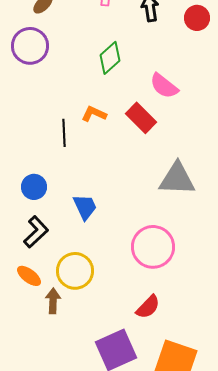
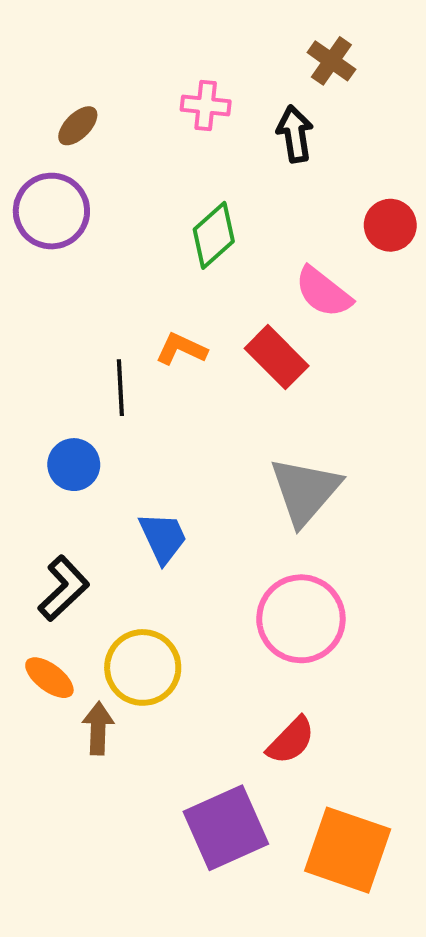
red circle: (197, 18) -> (390, 225), moved
gray triangle: (177, 179) -> (305, 491), moved, turned -51
blue circle: (34, 187) -> (74, 465), moved

